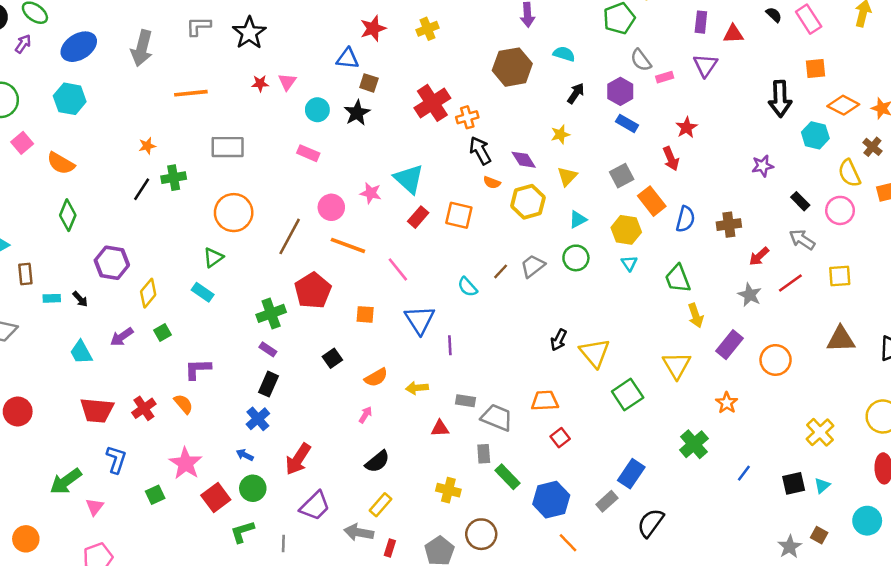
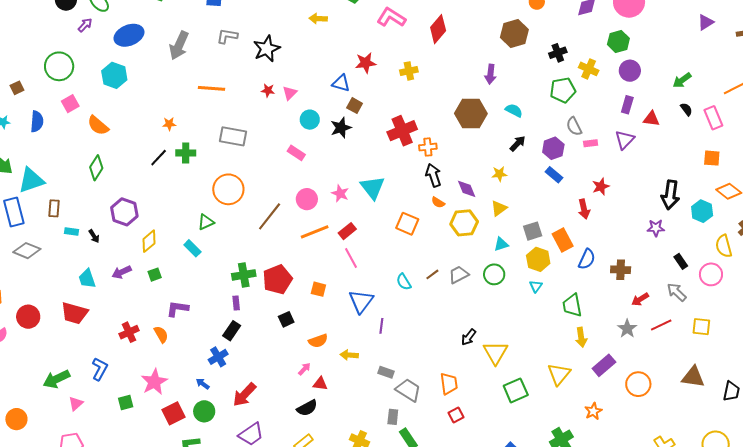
black arrow: (780, 99) -> (670, 195), moved
gray square: (622, 176) -> (533, 231), moved
red rectangle: (418, 217) -> (347, 231), moved
orange line: (348, 245) -> (315, 232), turned -52
red pentagon: (313, 291) -> (277, 279), moved
purple rectangle: (268, 349) -> (236, 303), turned 40
orange trapezoid: (545, 401) -> (449, 384), turned 75
red trapezoid: (97, 410) -> (74, 313), moved
red triangle: (440, 428) -> (320, 384), moved

